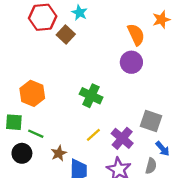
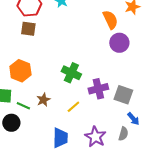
brown square: (66, 35) -> (28, 29), moved, turned -35
purple circle: (131, 62) -> (119, 43), moved
purple cross: (122, 138) -> (98, 89), moved, turned 36
brown star: (59, 153) -> (43, 100), moved

